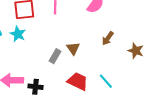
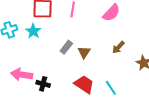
gray rectangle: (55, 56) -> (66, 47), moved

